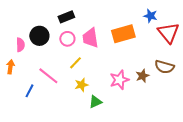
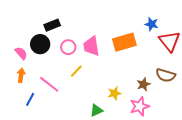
black rectangle: (66, 17) -> (52, 25), moved
pink semicircle: (20, 45) -> (21, 53), turned -40
orange arrow: (10, 67) -> (21, 75), moved
pink star: (119, 80) -> (139, 106), moved
yellow star: (81, 85) -> (114, 93), moved

